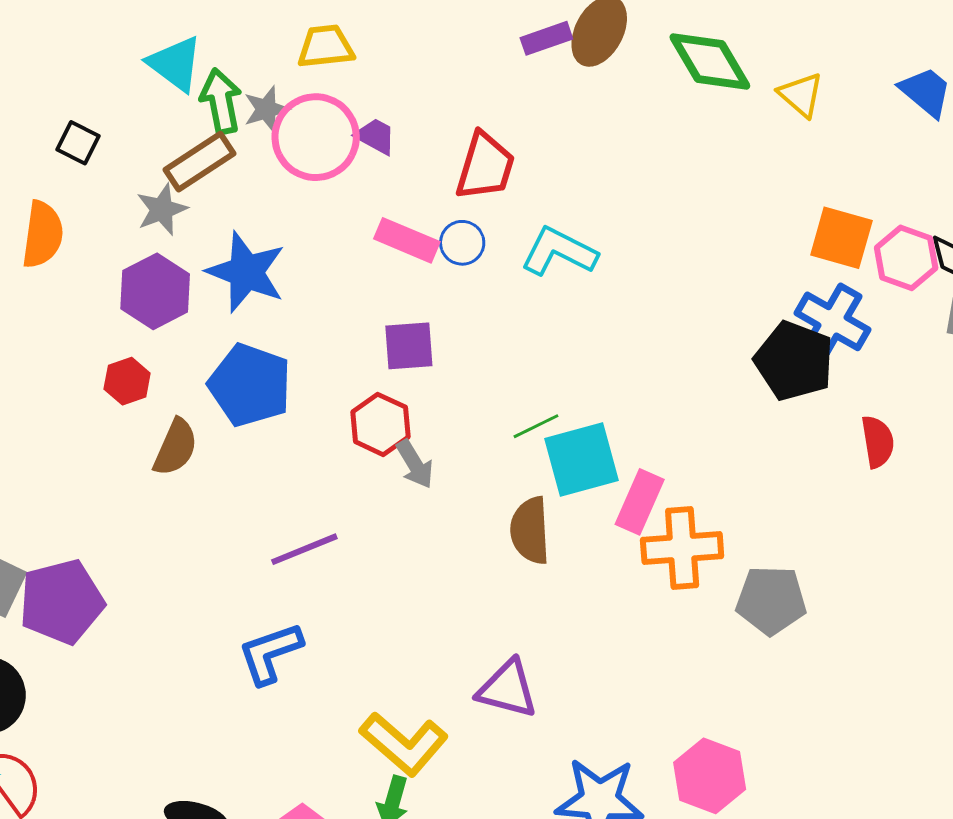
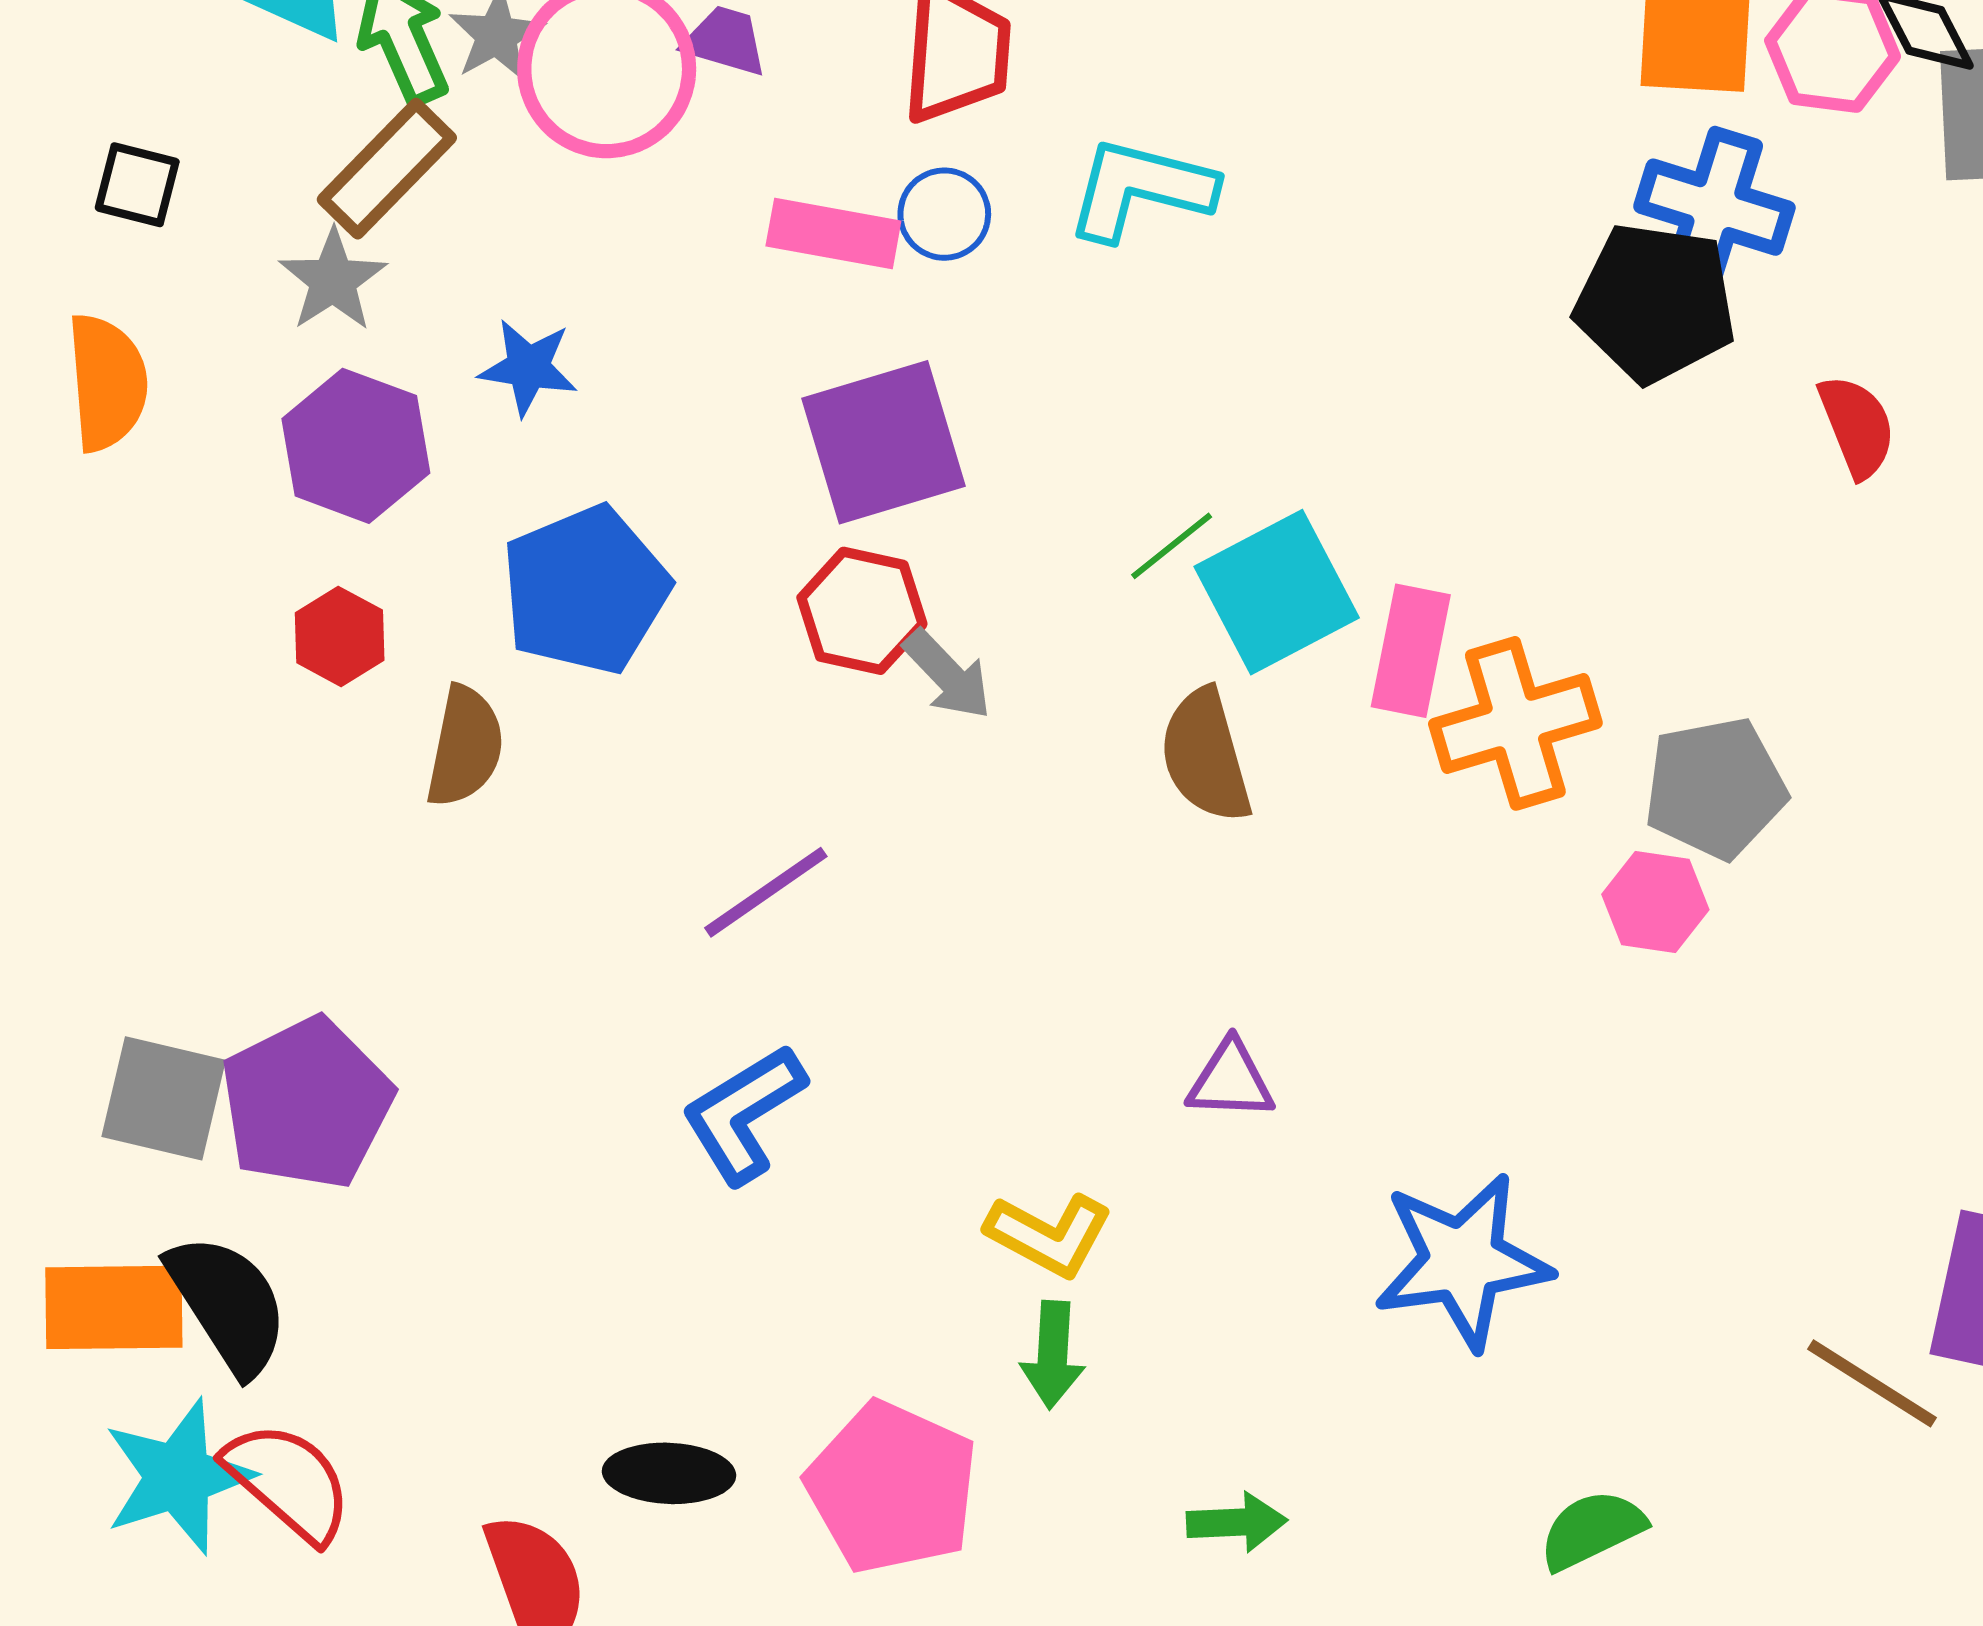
blue star: (246, 272) -> (528, 367), size x0.6
purple square: (409, 346) -> (884, 442), size x1.5
blue pentagon: (250, 385) -> (585, 590), turned -30
purple triangle: (507, 689) -> (1231, 1080), size x0.7
yellow L-shape: (404, 744) -> (1049, 1235), size x0.7
pink hexagon: (710, 776) -> (1655, 902), moved, size x0.7

